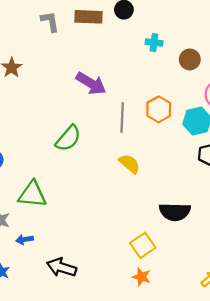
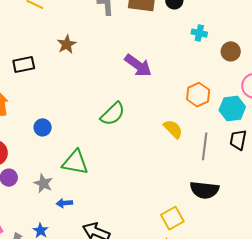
gray line: (122, 117) -> (205, 146), moved
yellow semicircle: (129, 164) -> (173, 129), moved

